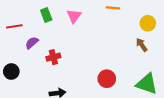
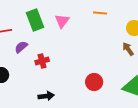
green rectangle: (46, 15) -> (35, 20), size x1.5

